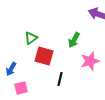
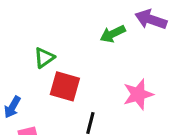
green arrow: (74, 40) -> (113, 34), moved, turned 35

